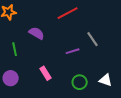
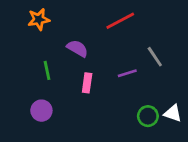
pink rectangle: (46, 73) -> (87, 83), moved, turned 40
green circle: (80, 82) -> (148, 116), moved

